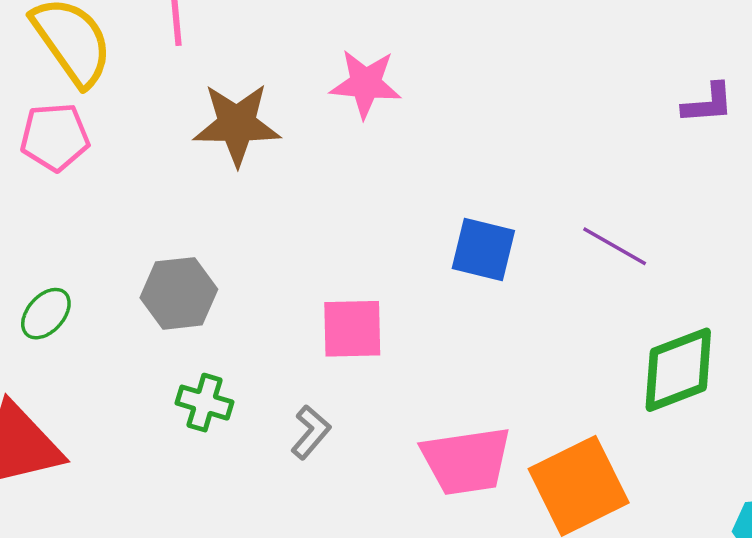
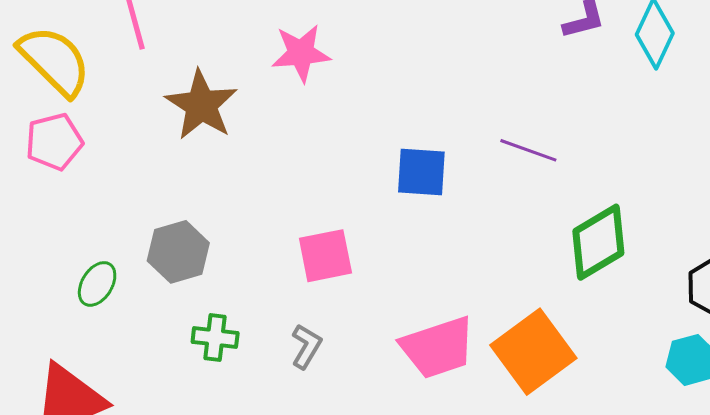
brown star: (237, 124) -> (201, 105), turned -30
green ellipse: (46, 314) -> (97, 284), moved

